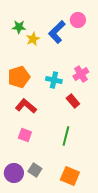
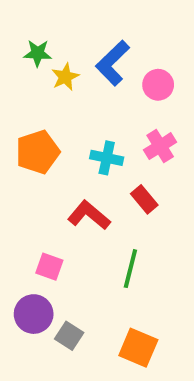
pink circle: (78, 20) -> (158, 85), moved
red L-shape: (26, 106) -> (89, 215), moved
purple circle: (14, 173) -> (34, 314), moved

